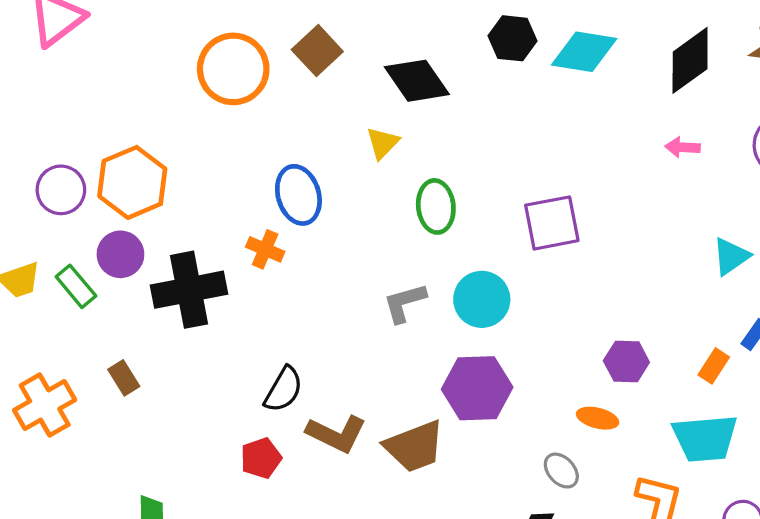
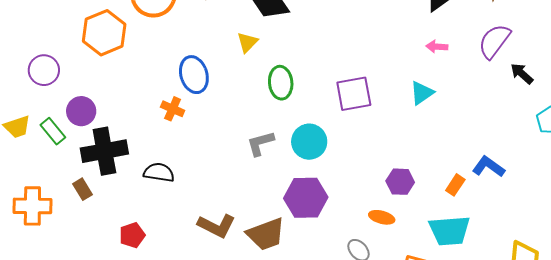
orange hexagon: (132, 182) -> (104, 33), moved
cyan triangle: (731, 256) -> (422, 93), moved
black cross: (189, 290) -> (104, 151), moved
black semicircle: (284, 389) -> (159, 172), moved, turned -112
orange cross: (45, 405) -> (32, 206), turned 30
red pentagon: (261, 458) -> (132, 235), moved

